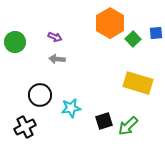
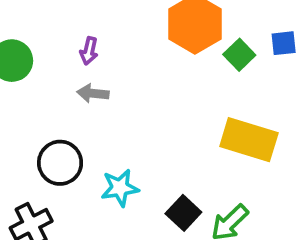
purple arrow: (55, 37) -> (89, 51), turned 80
black square: (104, 121) -> (183, 213), turned -30

